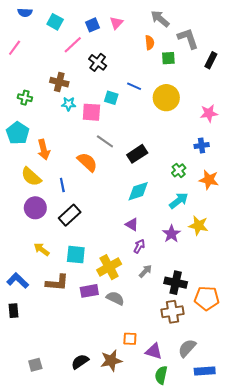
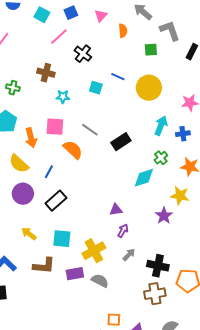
blue square: (92, 25) -> (71, 13), moved
orange semicircle: (150, 43) -> (123, 31), moved
cyan star: (69, 104) -> (63, 97), moved
pink square: (91, 112) -> (55, 127), moved
blue line: (62, 185) -> (49, 172), turned 40
cyan diamond: (138, 191) -> (144, 178), moved
cyan arrow: (179, 201) -> (161, 126), moved, turned -30
purple triangle: (132, 224) -> (116, 210), turned -40
yellow star: (198, 225) -> (180, 196), moved
purple star: (171, 234) -> (164, 216), moved

